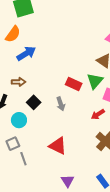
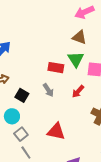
red arrow: (98, 114) -> (78, 91), moved
gray square: (13, 144) -> (21, 134), moved

